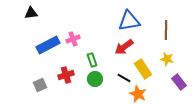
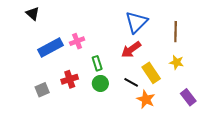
black triangle: (31, 13) -> (33, 14), turned 48
blue triangle: (129, 21) -> (136, 22), turned -35
purple rectangle: (179, 82) -> (188, 97), moved

